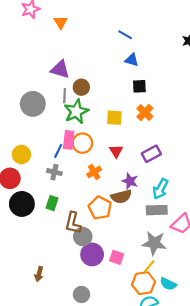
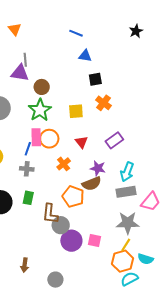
gray line: (65, 96) -> (25, 60), moved
gray circle: (81, 294) -> (55, 280), moved

